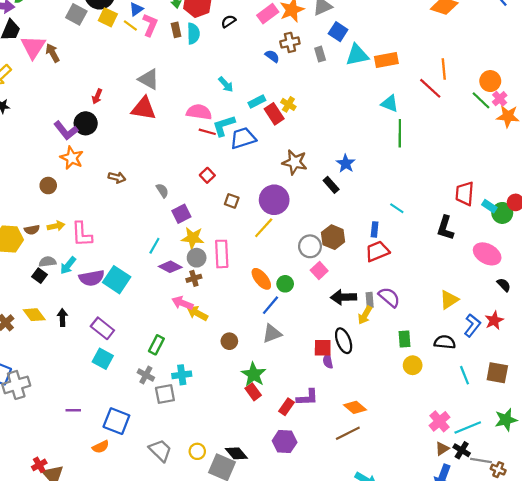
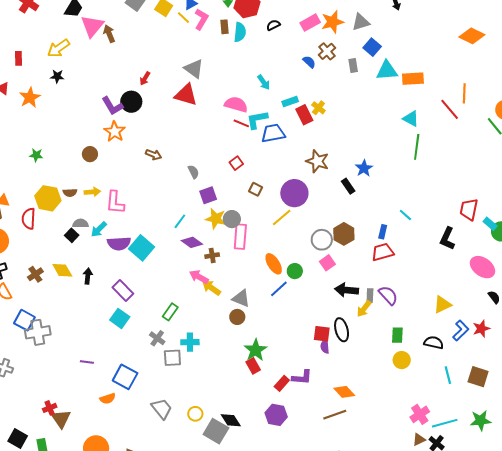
brown cross: (290, 42) -> (327, 51), turned -36
gray circle: (197, 258) -> (232, 219), moved
gray triangle: (272, 334) -> (241, 298), moved, turned 36

